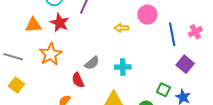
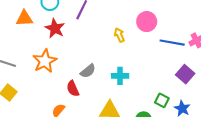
orange triangle: (33, 25) -> (24, 18), moved
yellow arrow: (121, 28) -> (119, 35), turned 64
blue line: (172, 34) -> (172, 43), turned -70

